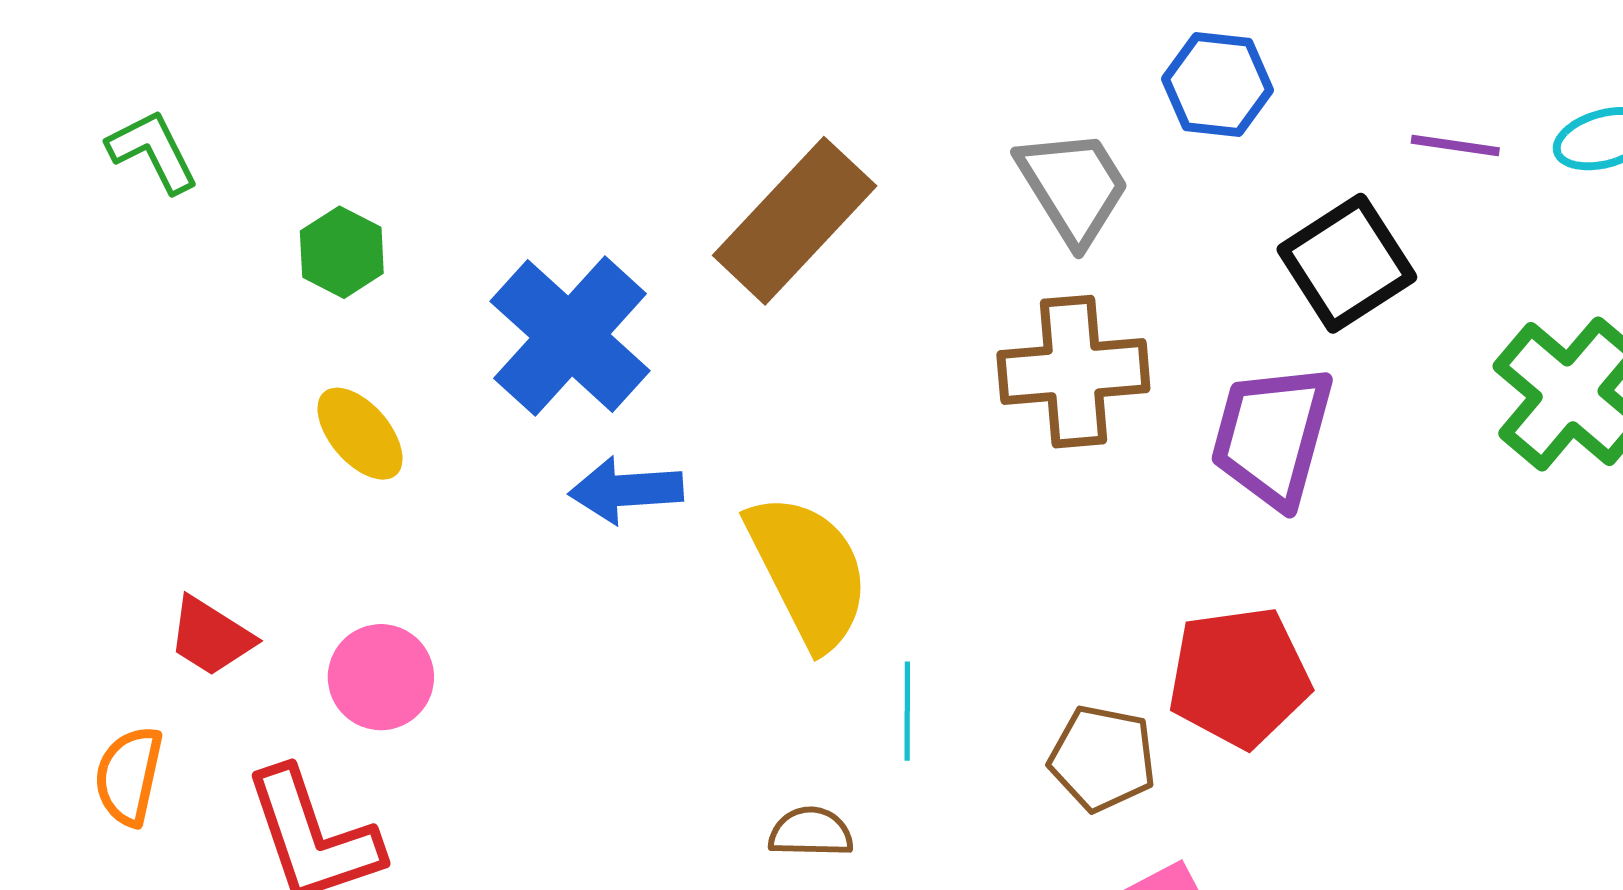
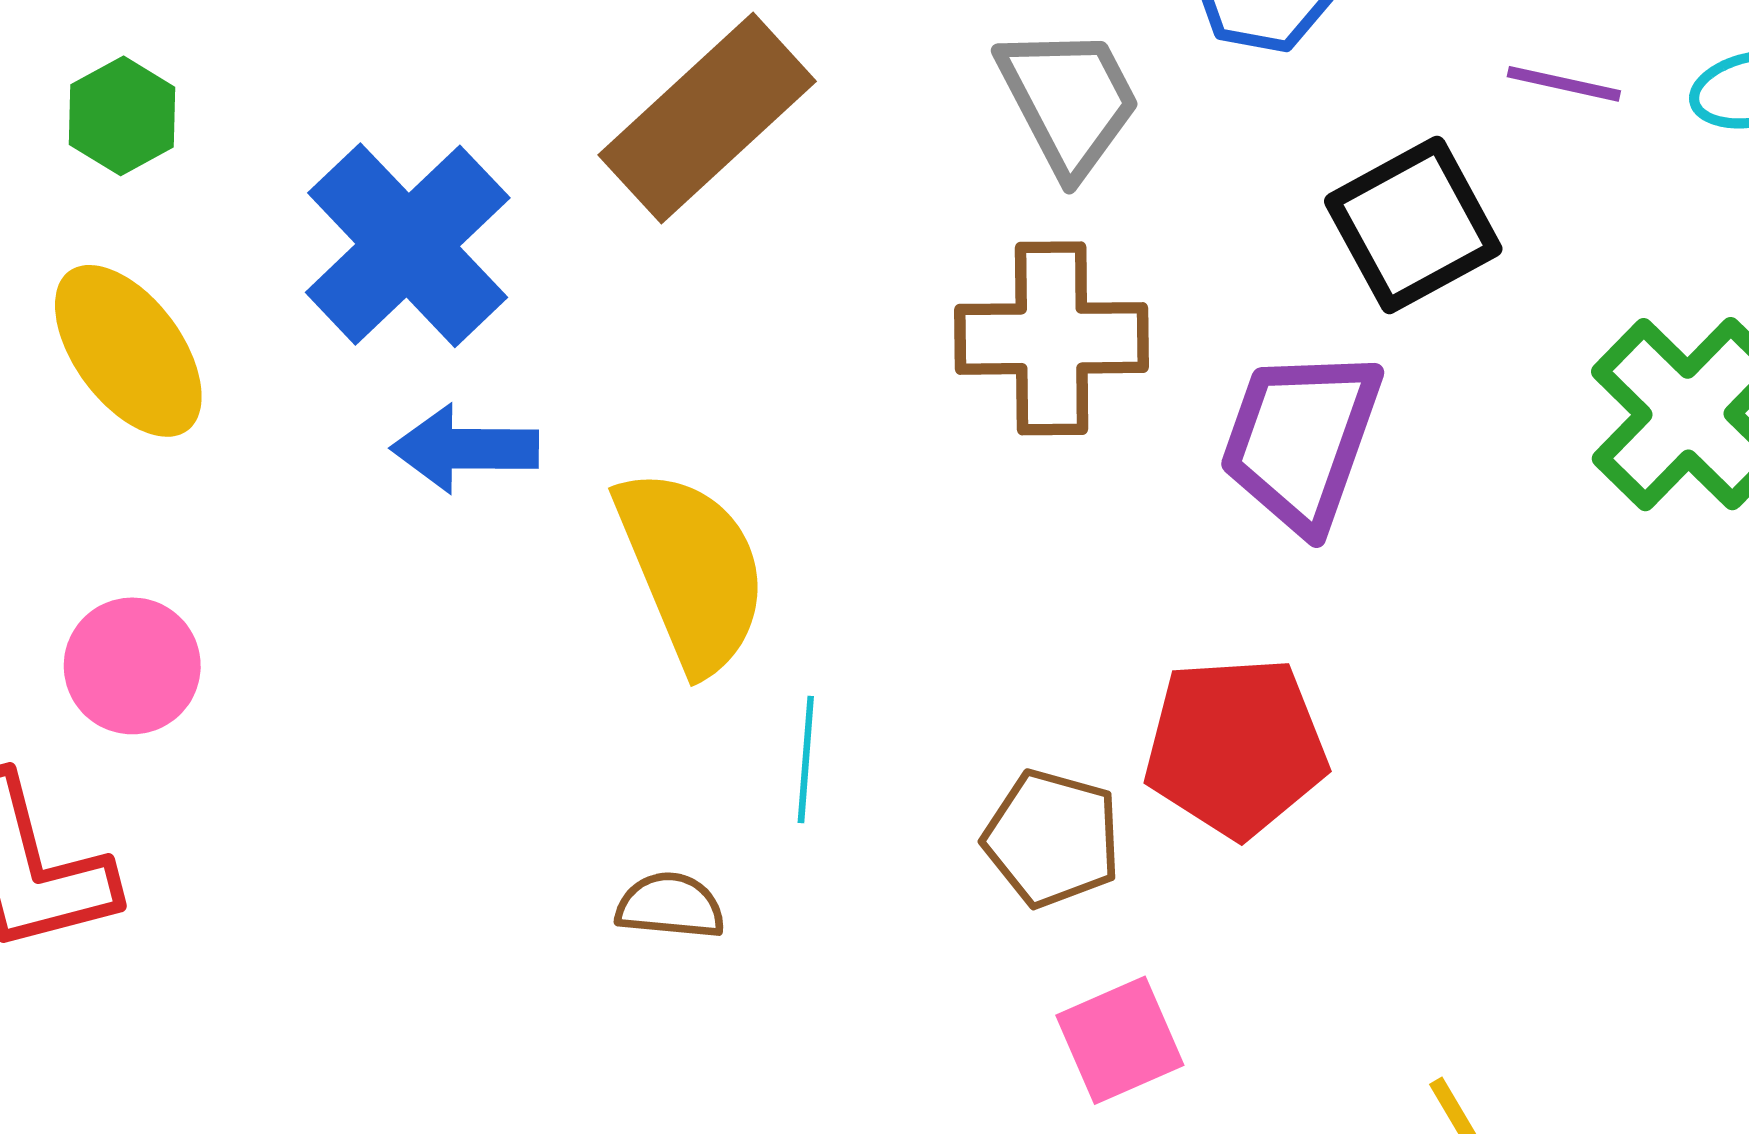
yellow ellipse: (360, 434) -> (128, 351), size x1.4

